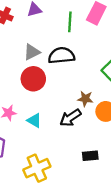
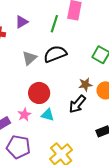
green line: (70, 22) -> (54, 24), turned 30
red circle: (33, 79) -> (39, 93), moved

